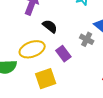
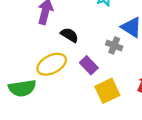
yellow square: (46, 79) -> (107, 91), moved

